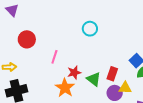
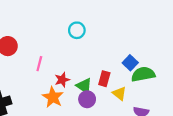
yellow triangle: (125, 88) -> (119, 93), turned 40
purple circle: (115, 93) -> (87, 99), moved

